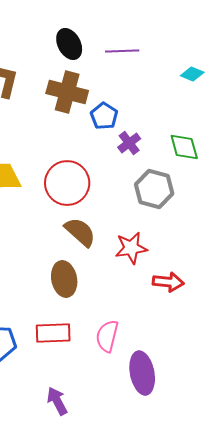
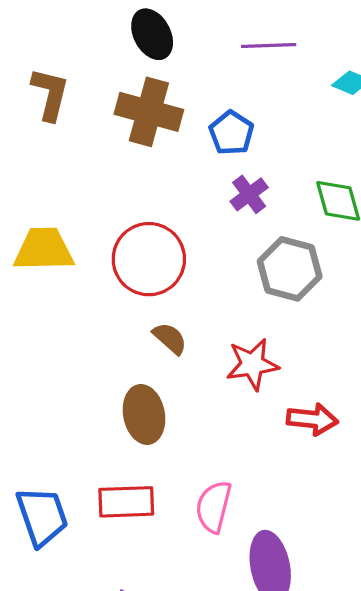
purple line: (122, 51) -> (269, 46), moved
blue pentagon: (104, 116) -> (231, 133), moved
brown semicircle: (80, 232) -> (170, 338), size x0.7

